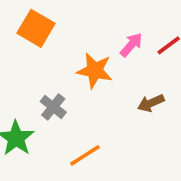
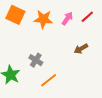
orange star: (95, 71) -> (43, 19), moved
gray cross: (53, 107) -> (36, 60), moved

